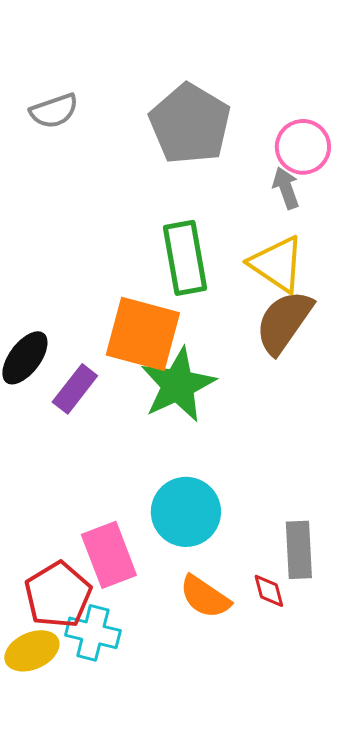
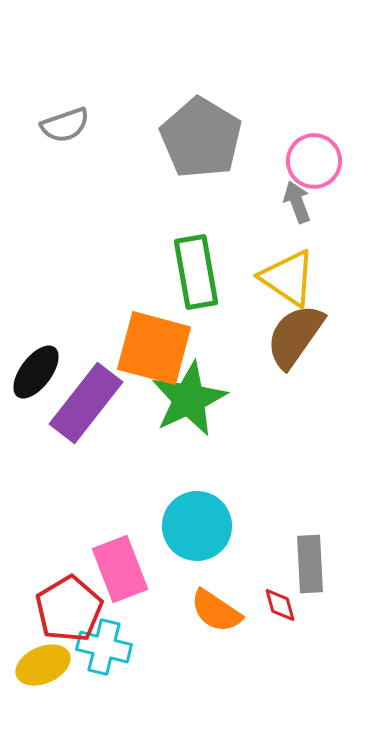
purple rectangle: (75, 389) -> (86, 403), size x1.6

